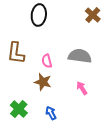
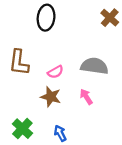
pink semicircle: (47, 61) -> (55, 72), turned -104
pink arrow: (82, 88) -> (86, 97), moved

